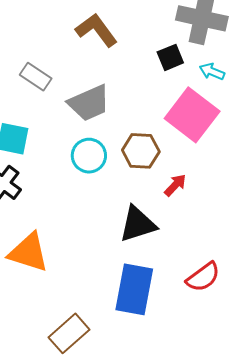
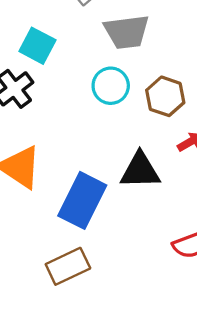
blue rectangle: (134, 289) -> (82, 200), moved
brown rectangle: (69, 333) -> (68, 266), moved

